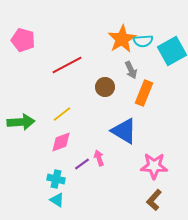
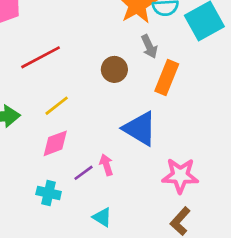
red line: (67, 65) -> (40, 57), moved
cyan triangle: (57, 200) -> (102, 217), moved

